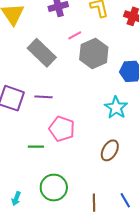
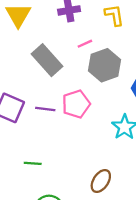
pink pentagon: (62, 129) -> (76, 104), moved, turned 30
brown ellipse: (110, 150) -> (101, 181), moved

